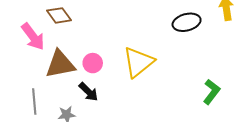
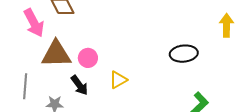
black ellipse: (187, 22) -> (184, 54), moved
yellow triangle: (138, 62) -> (118, 80), moved, size x0.6

